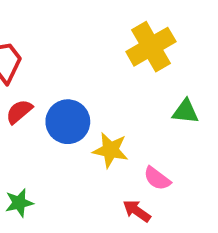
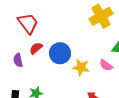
pink semicircle: (157, 178) -> (106, 65), moved

